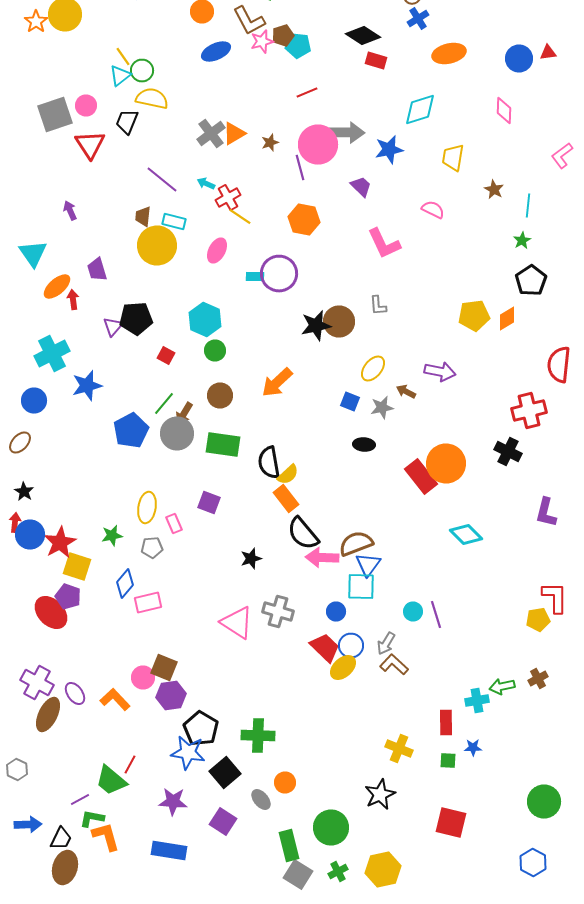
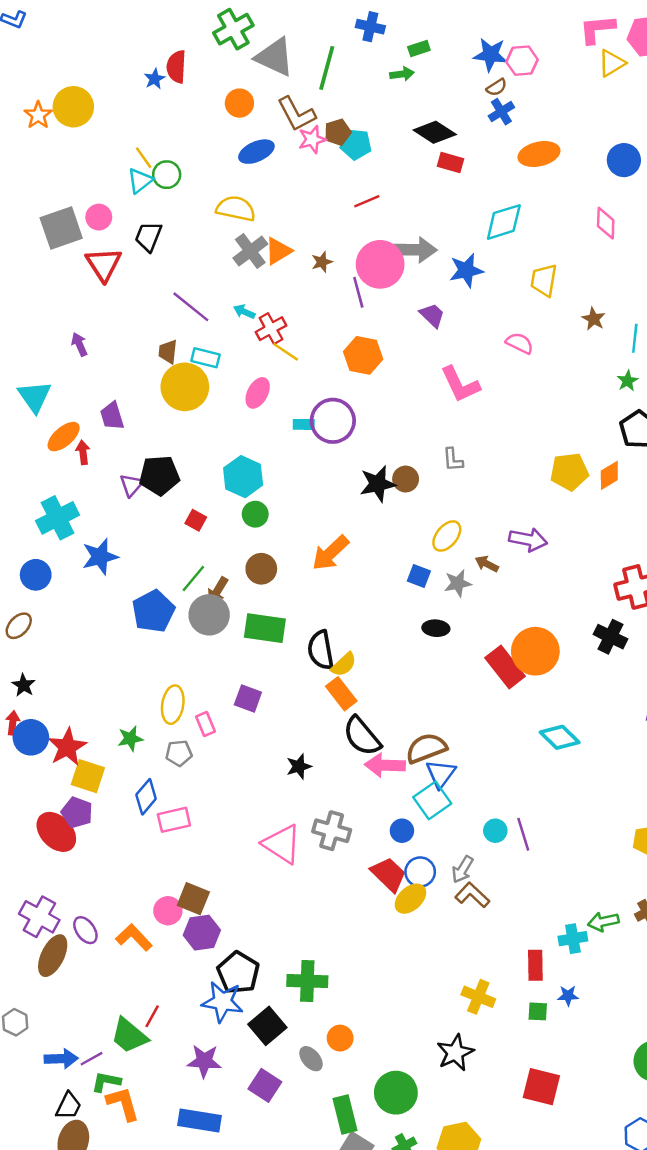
yellow semicircle: (152, 98) -> (236, 209), moved
brown circle: (339, 322) -> (406, 479), size x0.7
cyan square: (361, 586) -> (432, 800), turned -36
blue arrow: (28, 824) -> (61, 1059), moved

